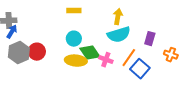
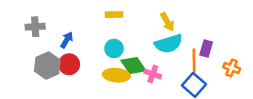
yellow arrow: (118, 17) -> (167, 22), turned 140
blue arrow: (12, 32) -> (67, 40), moved
orange line: (129, 58) -> (194, 61), moved, turned -36

